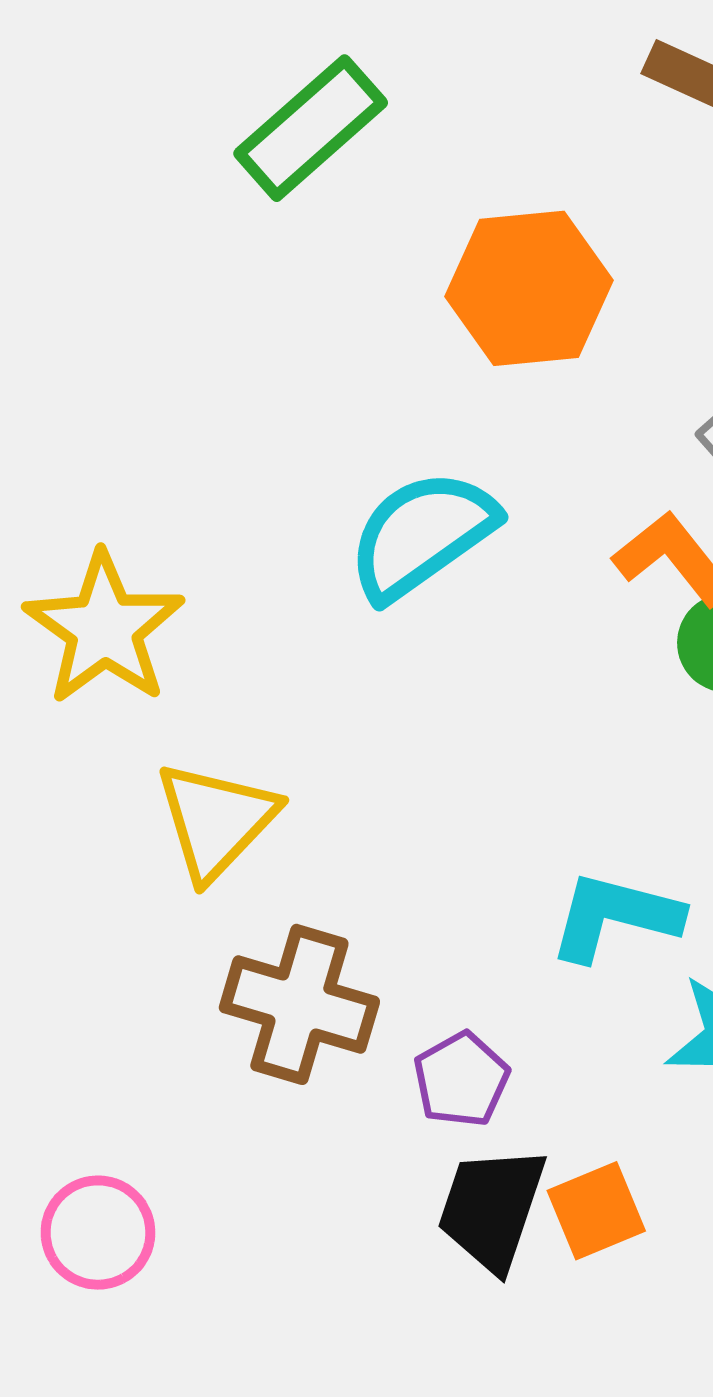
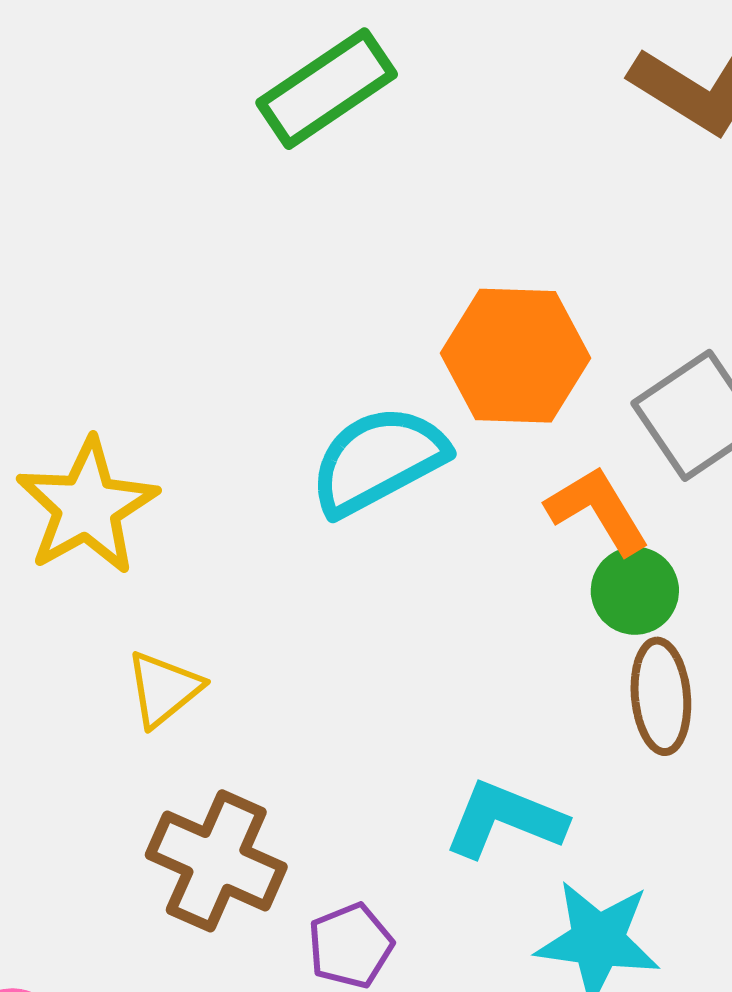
orange hexagon: (529, 288) -> (516, 356), moved
yellow triangle: (216, 820) -> (164, 689), size x0.7

